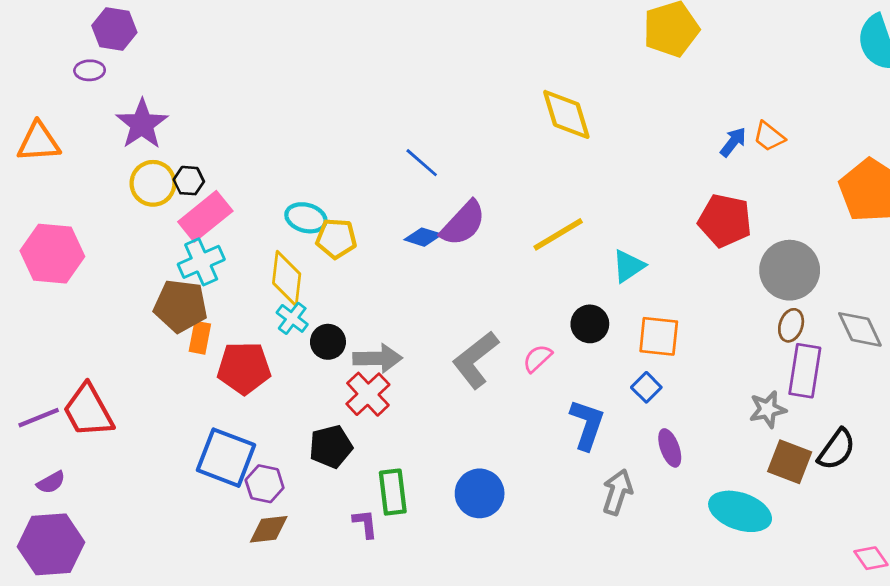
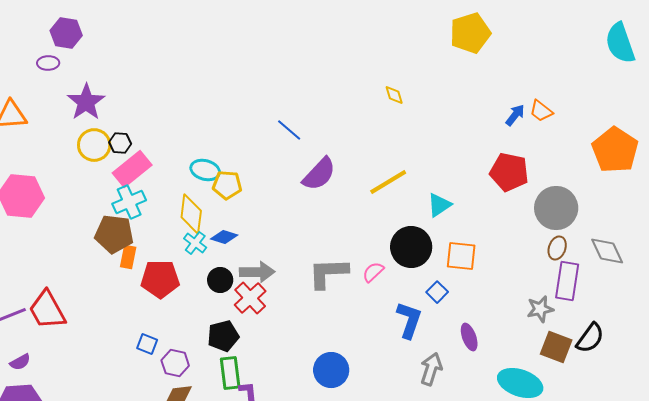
yellow diamond: (566, 114) -> (394, 95), size x0.5
blue diamond: (423, 237) -> (224, 237), moved
black circle: (590, 324) -> (411, 247), size x1.5
black circle: (328, 342) -> (220, 280), moved
gray L-shape: (475, 360) -> (328, 273), turned 36
blue square: (646, 387) -> (437, 292), moved
blue square: (226, 458) -> (147, 344), size x0.5
green rectangle: (393, 492) -> (230, 373), moved

